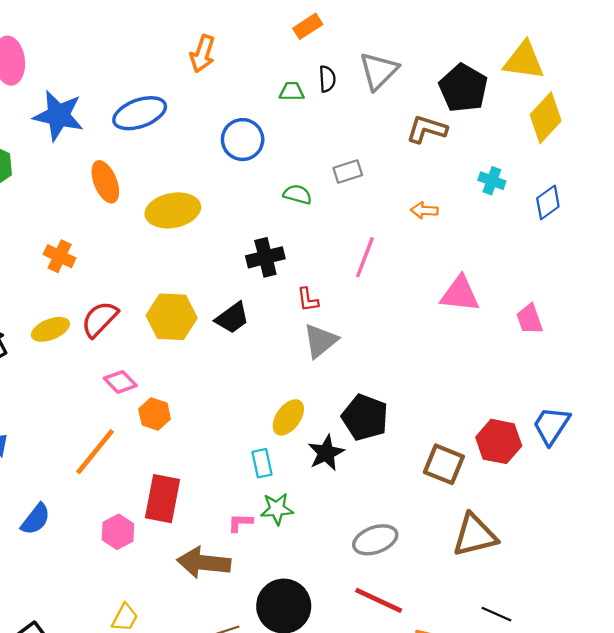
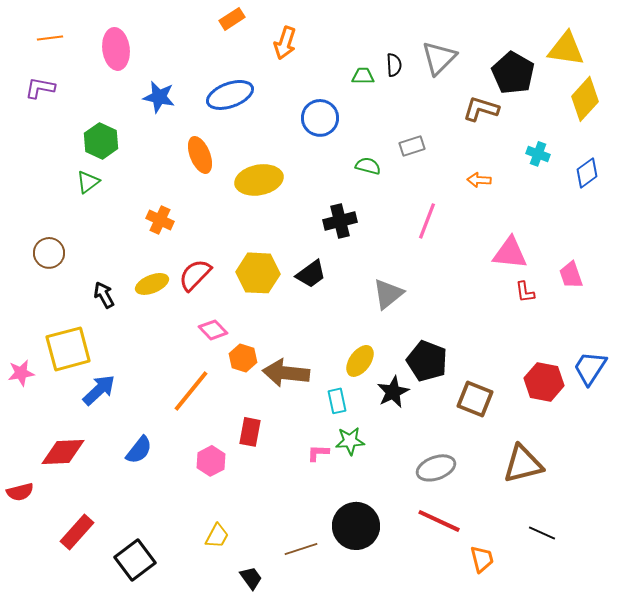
orange rectangle: (308, 26) -> (232, 19), moved
blue star: (58, 116) -> (159, 97), size x0.7
red L-shape: (308, 300) -> (525, 292), moved
brown square: (444, 464) -> (475, 399), moved
red rectangle: (163, 499) -> (250, 432), size x0.7
brown arrow: (204, 563) -> (286, 373), moved

